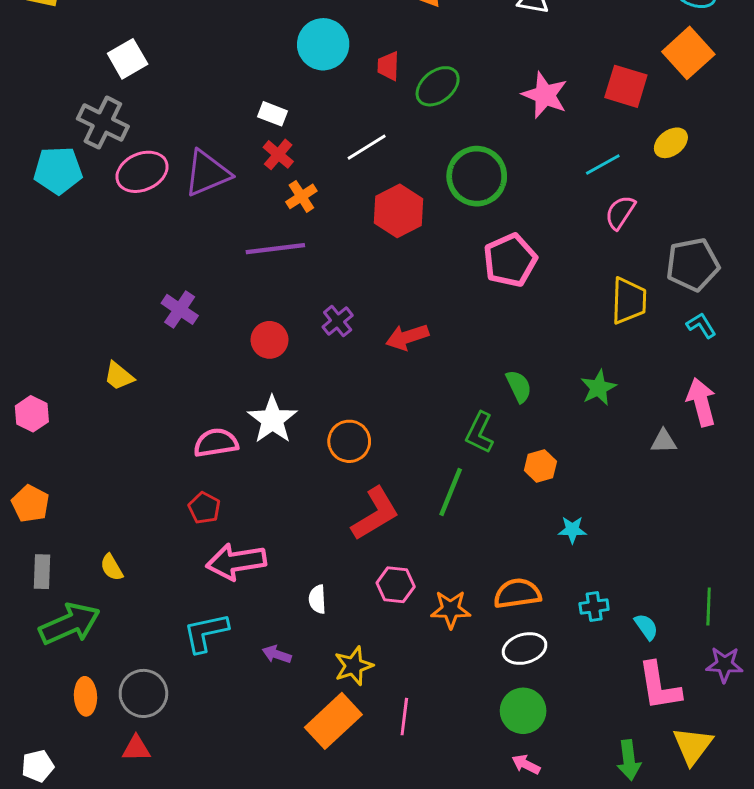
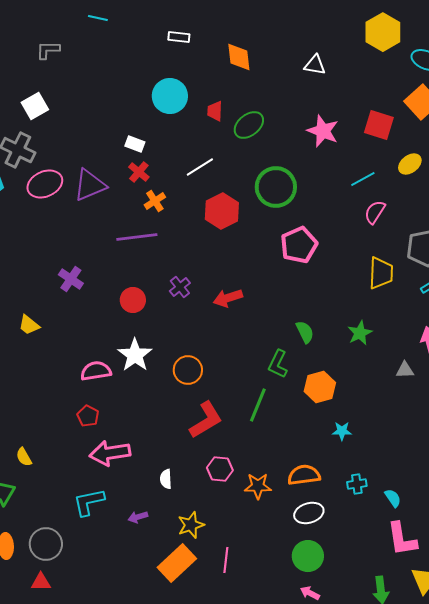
orange hexagon: (540, 466) -> (320, 387), size x1.4
purple arrow: (277, 654) -> (138, 517), turned -36

